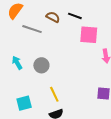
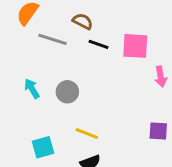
black line: (75, 16) -> (98, 44), moved
yellow line: (54, 94) -> (87, 133), turned -42

